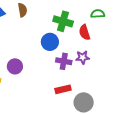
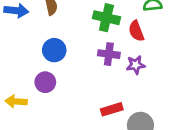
blue circle: (50, 42) -> (54, 50), moved
purple cross: (64, 61) -> (109, 54), moved

